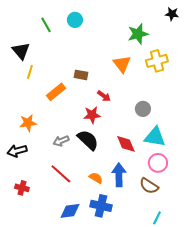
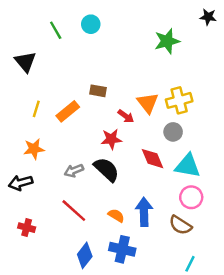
yellow cross: (157, 61) -> (179, 100), moved
orange triangle: (122, 64) -> (148, 103), moved
yellow line: (30, 72) -> (36, 109), moved
red diamond: (126, 144) -> (152, 159), moved
blue diamond: (70, 211) -> (85, 255), turned -45

